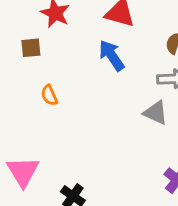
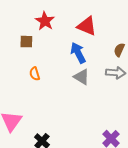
gray triangle: (156, 113) -> (82, 77), moved

